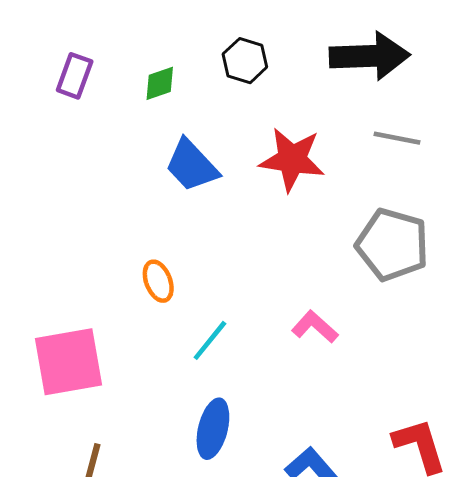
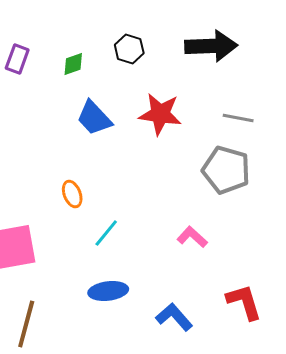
gray line: (397, 138) -> (238, 118), moved
pink L-shape: (315, 327) -> (192, 237), moved
blue ellipse: (213, 429) -> (108, 291), turned 69

